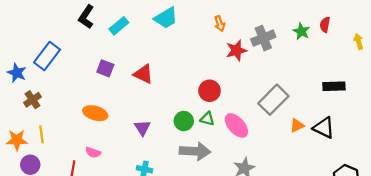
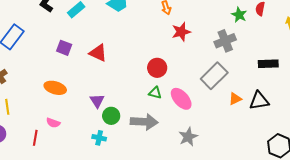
gray cross: (263, 38) -> (225, 41), moved
green circle: (184, 121) -> (111, 116), moved
black triangle: (324, 128) -> (259, 101), turned -35

